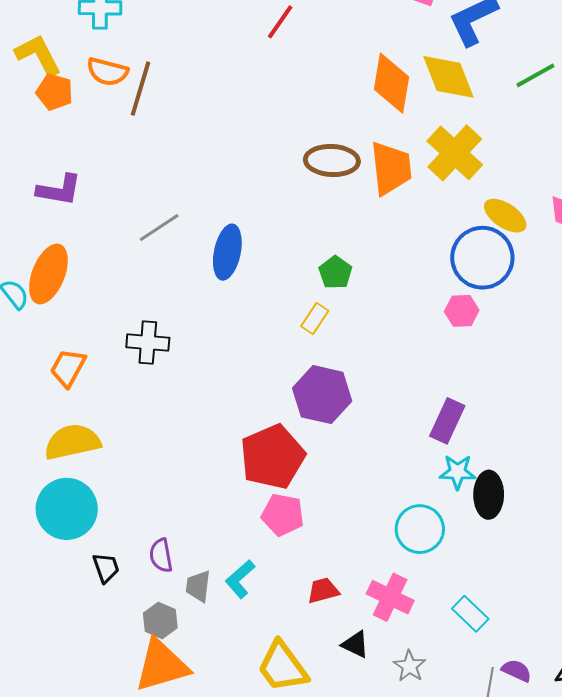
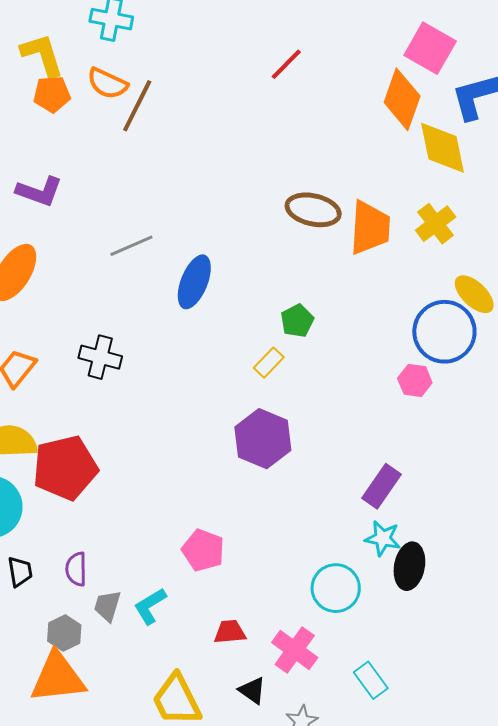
orange diamond: (391, 83) -> (402, 99), moved
orange pentagon: (55, 92) -> (52, 94), turned -30
yellow cross: (455, 153) -> (436, 224), size x0.7
red pentagon: (272, 457) -> (65, 468), moved

